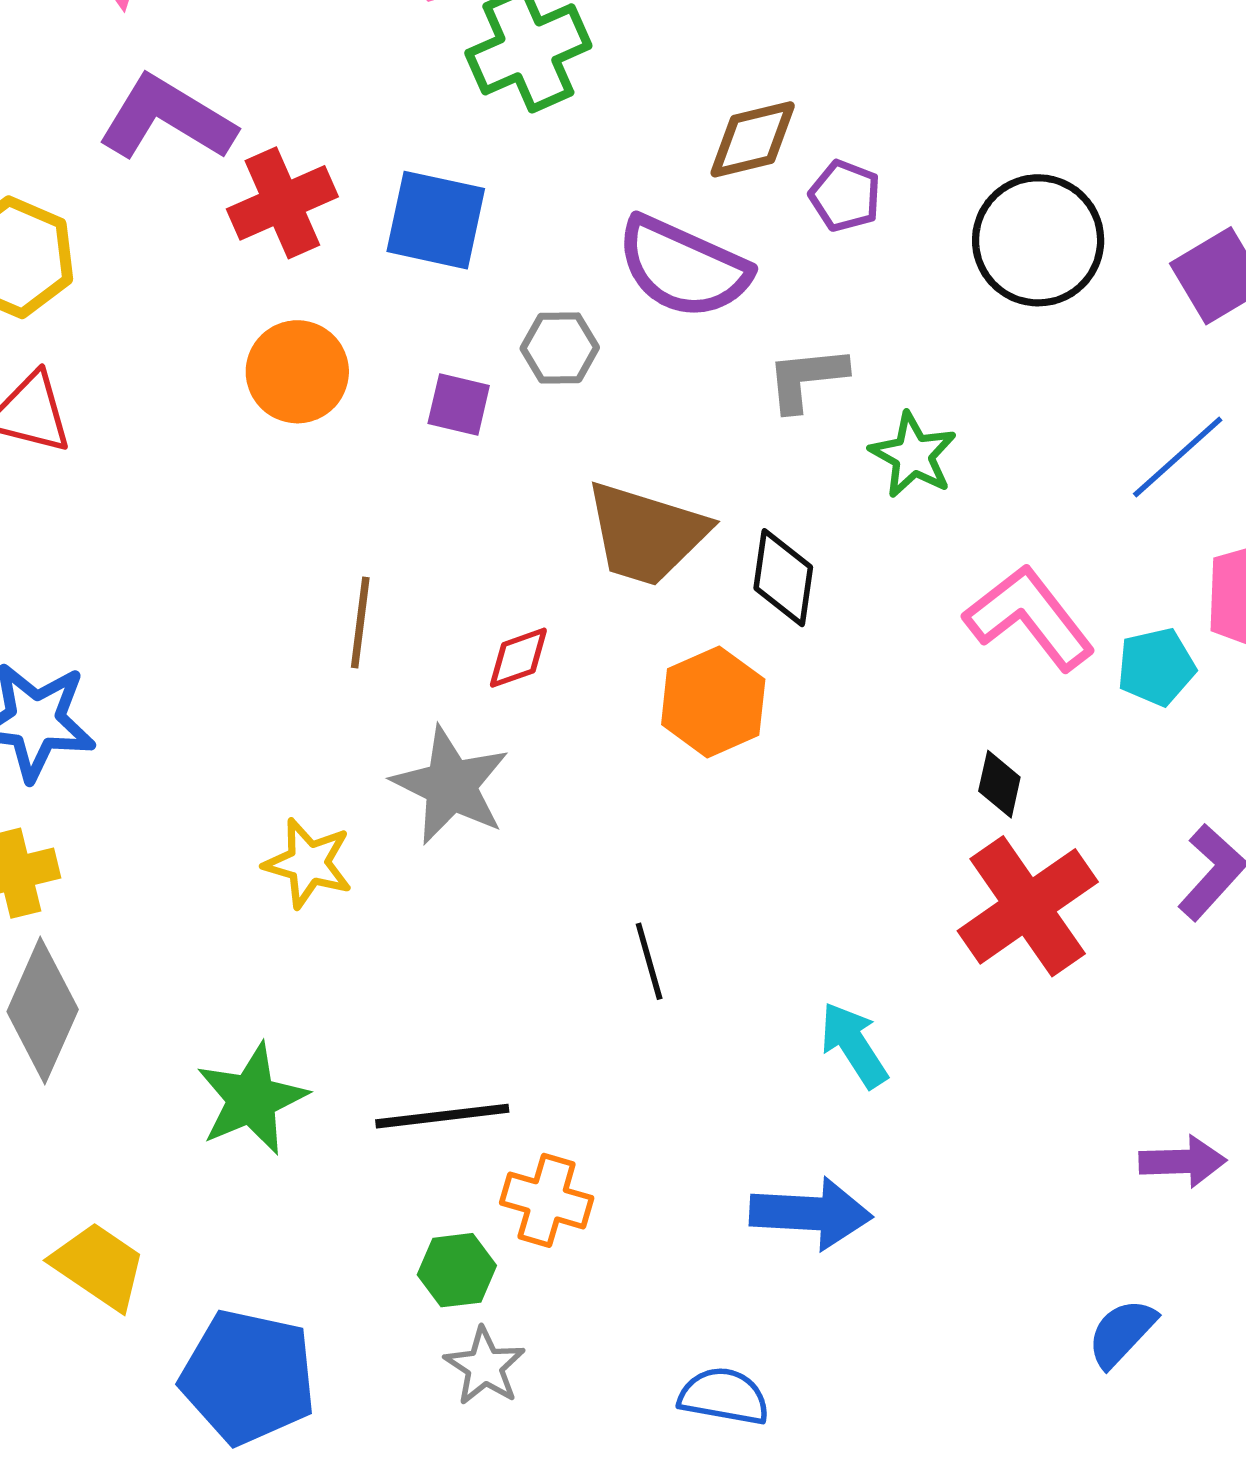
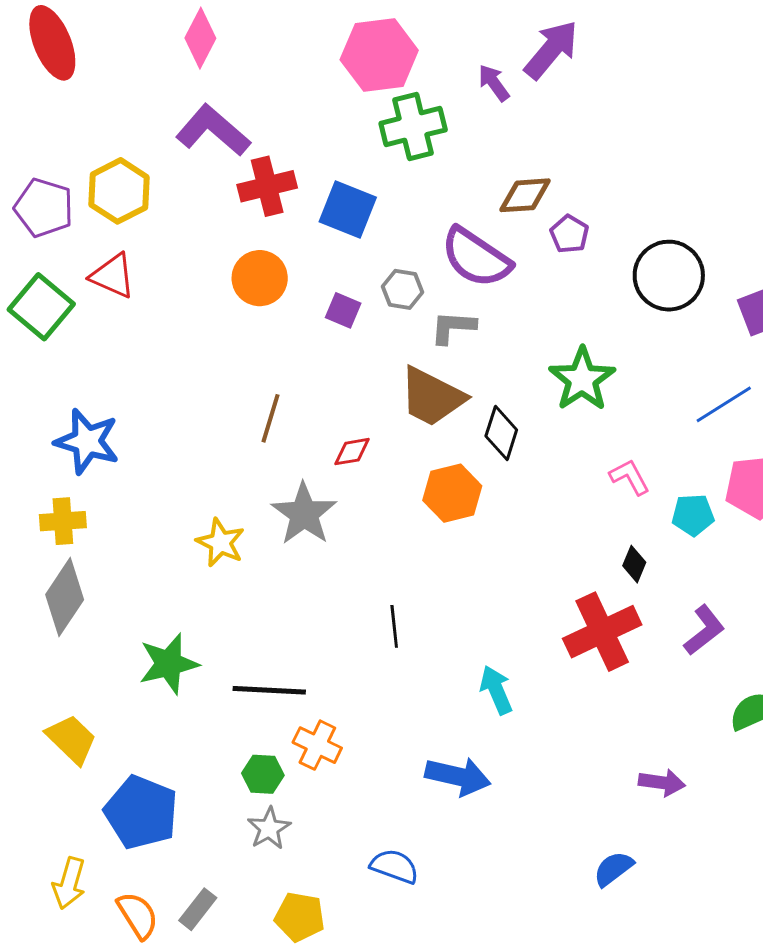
gray L-shape: (806, 379) -> (453, 327), moved
green star: (913, 455) -> (582, 379), size x1.4
pink L-shape: (1030, 618) -> (630, 477), size x0.6
black diamond: (999, 784) -> (634, 564), moved

